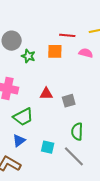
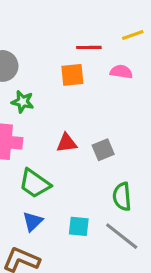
green star: (28, 56) -> (23, 102), moved
green trapezoid: (23, 117) -> (35, 183), turned 70

